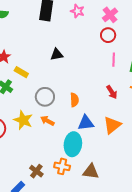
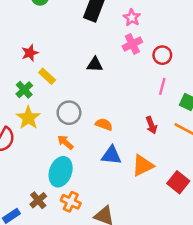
pink cross: (110, 15) -> (132, 44), moved
orange semicircle: (74, 100) -> (104, 124), turned -80
yellow star: (23, 120) -> (28, 118), moved
cyan ellipse: (73, 144) -> (61, 172), moved

